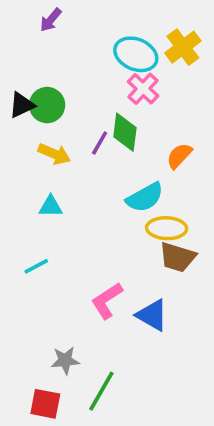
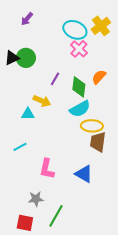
purple arrow: (51, 20) -> (27, 19), moved
green diamond: (125, 132) -> (79, 87), moved
yellow arrow: (54, 154) -> (42, 101), moved
orange semicircle: (179, 156) -> (99, 77), moved
brown trapezoid: (177, 257) -> (98, 142), turned 80
pink L-shape: (107, 301) -> (47, 169), moved, turned -45

